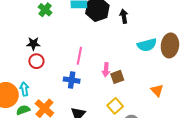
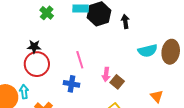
pink line: (79, 56) -> (80, 60), turned -30
red circle: (36, 61) -> (37, 64), size x1.6
brown square: (117, 77) -> (117, 82), turned -32

